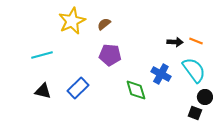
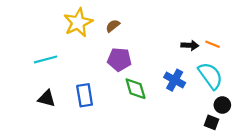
blue rectangle: (78, 88) -> (85, 95), turned -55
green diamond: (136, 90) -> (136, 89), moved

